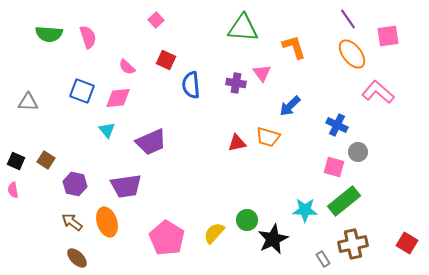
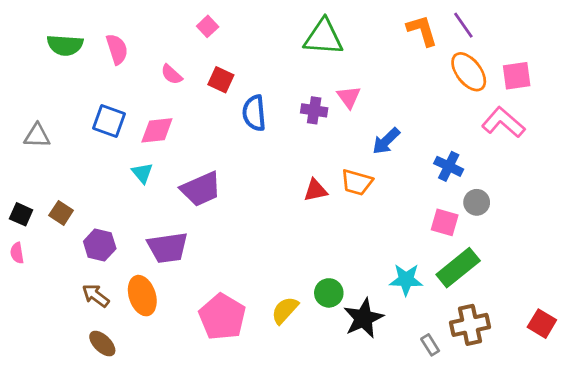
pink square: (388, 36) -> (517, 76), moved
orange L-shape: (294, 47) -> (422, 30), moved
pink semicircle: (127, 67) -> (172, 74), moved

